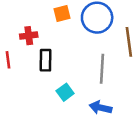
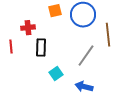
gray line: (102, 69) -> (86, 56), turned 30

